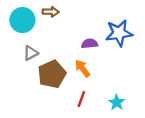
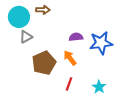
blue star: (119, 33) -> (101, 43), moved
gray triangle: (31, 53) -> (26, 37), moved

